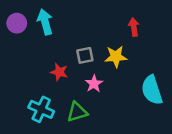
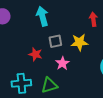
cyan arrow: (45, 22) -> (42, 16), moved
cyan cross: (41, 109) -> (21, 83), turned -30

